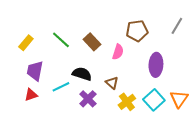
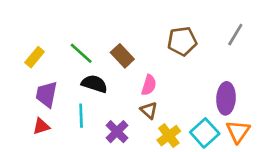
pink semicircle: (118, 52) -> (149, 85), moved
purple ellipse: (156, 65) -> (226, 98), moved
black semicircle: (82, 74) -> (94, 84), moved
cyan line: (61, 87) -> (81, 116), turned -66

